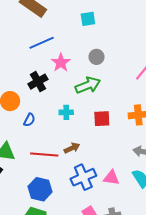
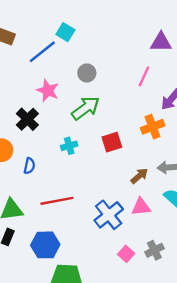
cyan square: (88, 19) -> (65, 32), turned -35
blue line: (42, 43) -> (42, 52), moved
brown arrow: (72, 148) -> (139, 176), moved
blue hexagon: (40, 189) -> (45, 245), moved

